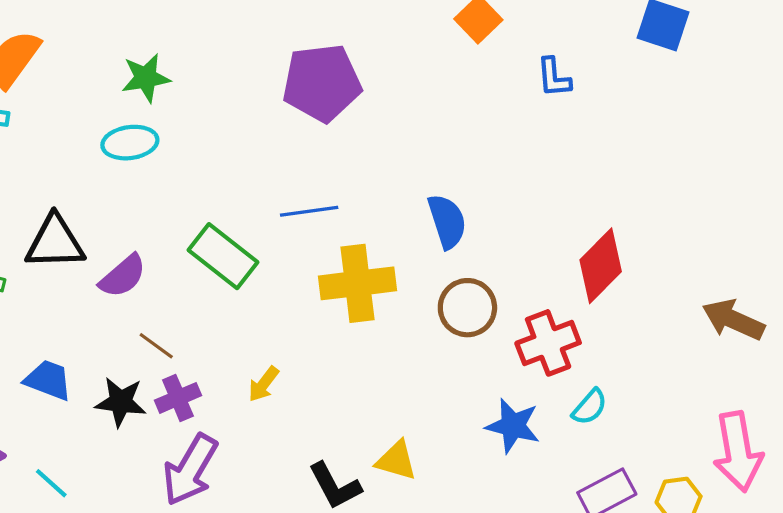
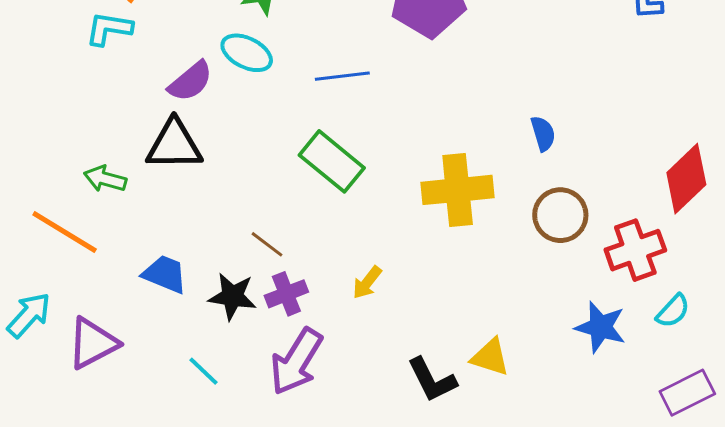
cyan ellipse: (130, 143) -> (247, 53), turned 33
blue line: (309, 211) -> (342, 76), moved
blue semicircle: (447, 221) -> (543, 134), size x0.7
purple semicircle: (123, 276) -> (190, 81), moved
cyan line: (51, 483) -> (204, 371), moved

